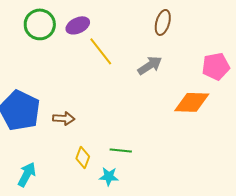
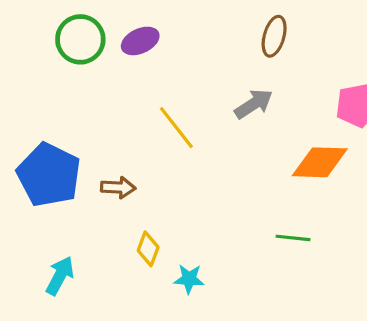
yellow line: (101, 51) -> (176, 128), moved
green line: (121, 150) -> (293, 238), moved

